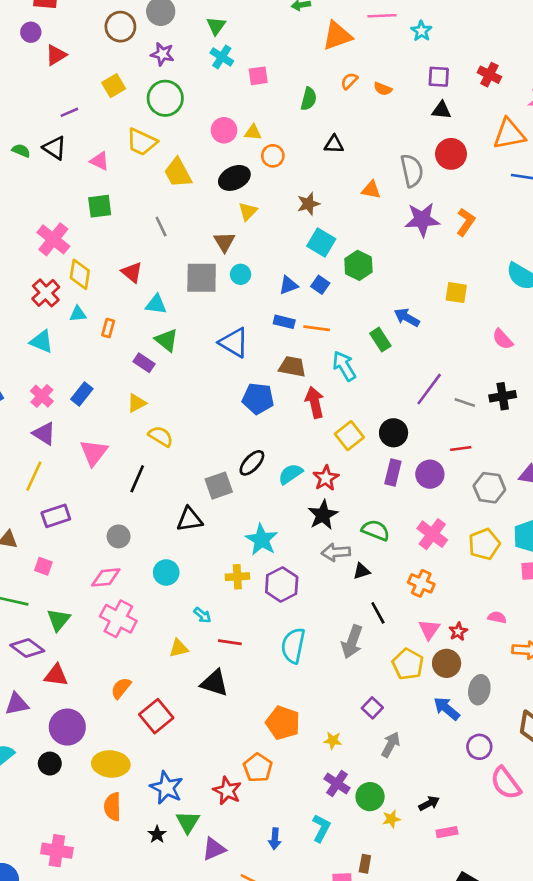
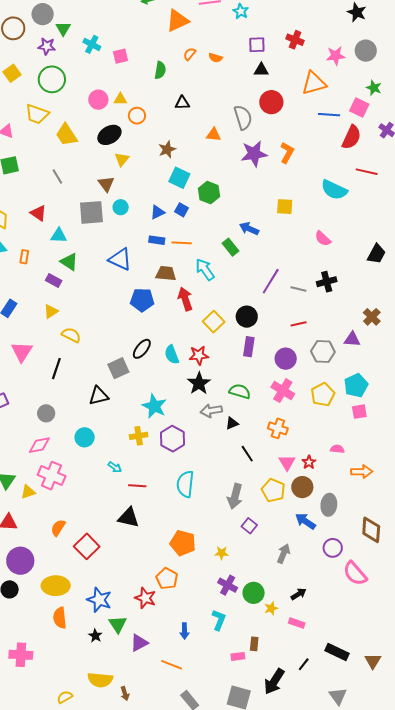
green triangle: (216, 26) -> (63, 29), moved
cyan semicircle: (290, 474) -> (172, 355), turned -72
purple circle: (430, 474) -> (286, 359), moved
red star: (326, 478) -> (199, 355), turned 30
gray arrow: (352, 642) -> (235, 496), moved
yellow triangle: (179, 648) -> (28, 492), moved
gray arrow: (391, 745) -> (284, 554), moved
pink rectangle: (447, 832) -> (297, 623), moved, turned 35

